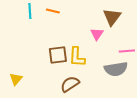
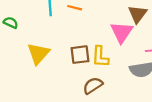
pink triangle: (97, 34) -> (122, 32), size x1.6
yellow triangle: (16, 79) -> (38, 54), moved, size x1.6

